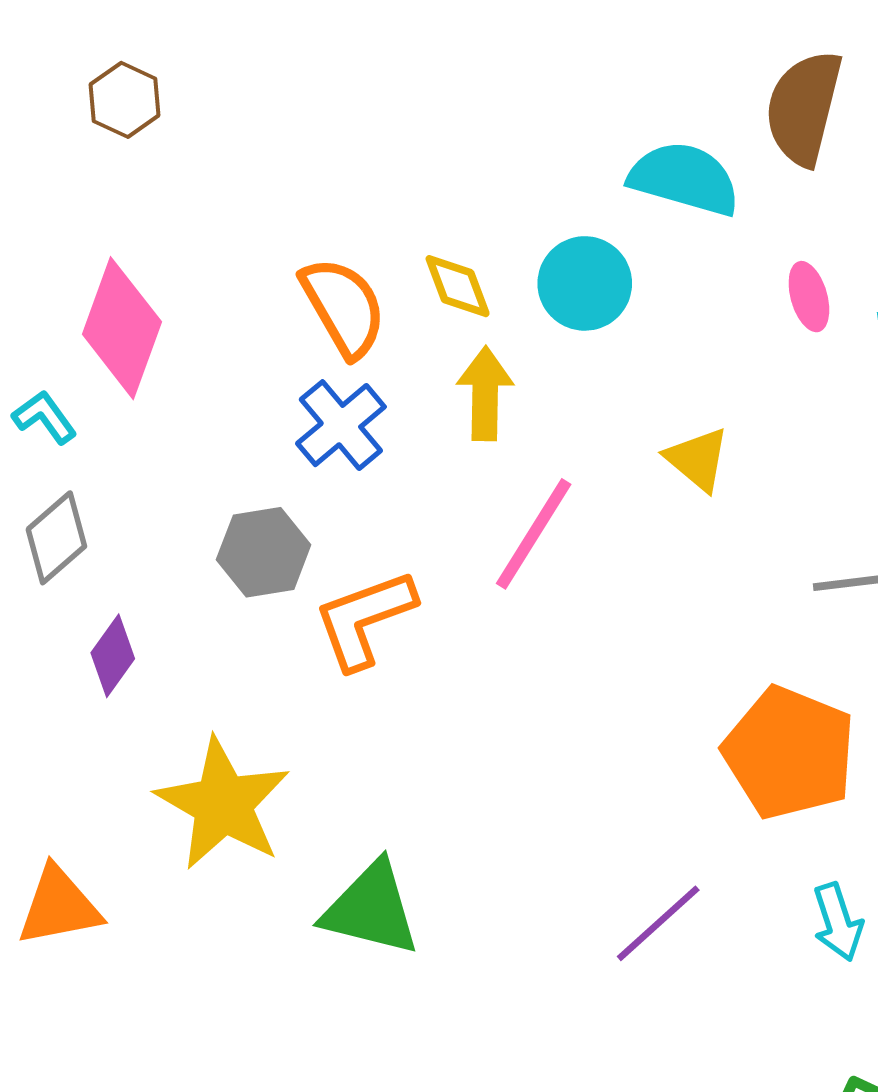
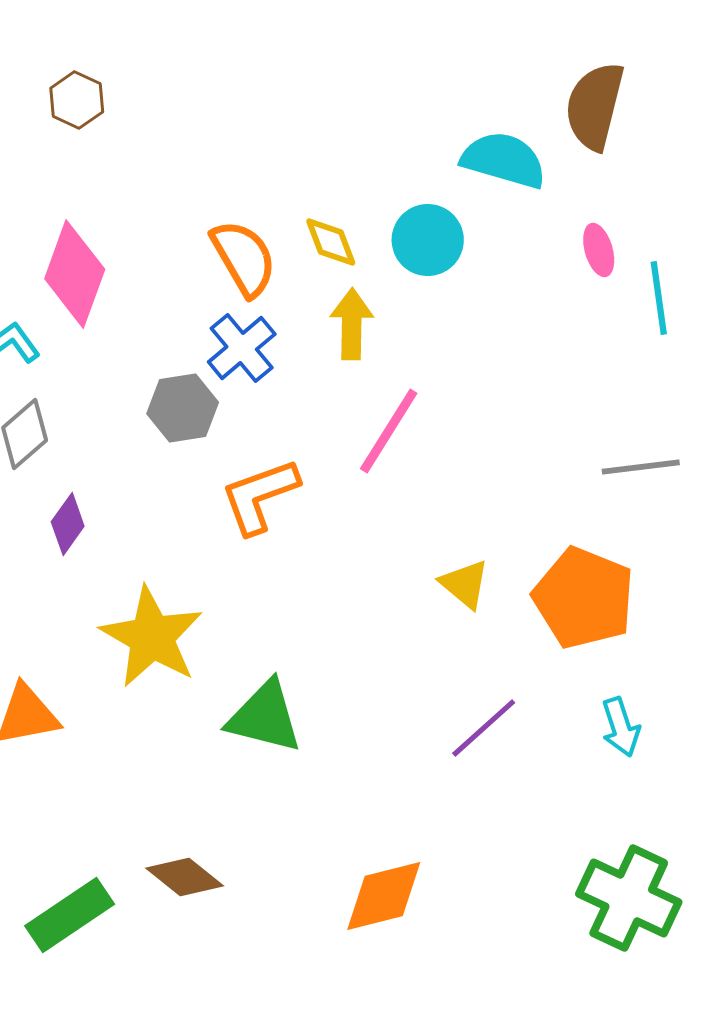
yellow triangle: (698, 459) -> (465, 584), moved
gray hexagon: (264, 552) -> (183, 408), moved

